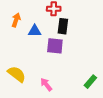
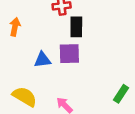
blue triangle: (35, 31) -> (42, 60), moved

